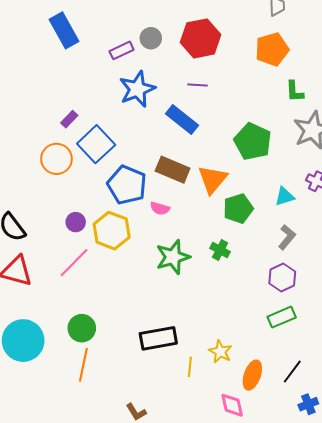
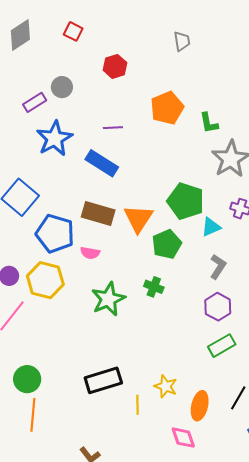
red hexagon: (201, 38) -> (115, 66), moved, size x0.6
orange pentagon: (272, 49) -> (167, 108), moved
green pentagon: (253, 141) -> (186, 201), moved

